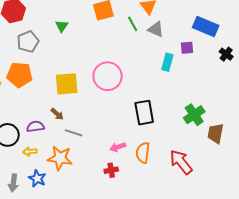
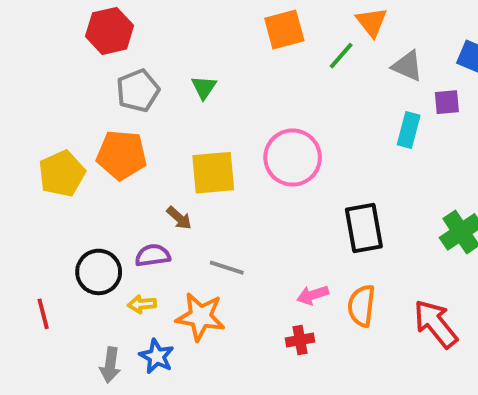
green line: (133, 24) -> (341, 56), turned 70
green triangle: (62, 26) -> (204, 87), moved
gray triangle: (156, 29) -> (407, 66), moved
brown arrow: (57, 114) -> (179, 218), moved

